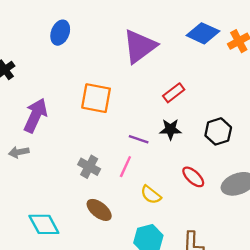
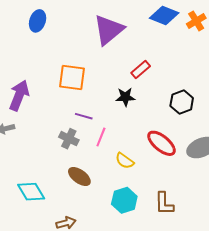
black star: (170, 129) -> (125, 97), moved
purple line: (139, 139) -> (84, 116), moved
red ellipse: (193, 177) -> (161, 143), size x1.4

